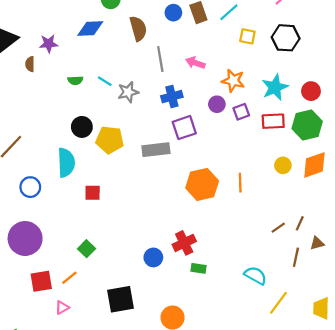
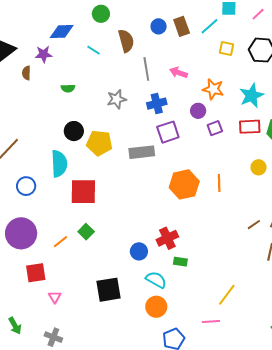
blue diamond: (90, 29) -> (62, 31), moved
cyan line: (105, 81) -> (93, 50), moved
purple square: (241, 112) -> (215, 128), moved
red square: (93, 193) -> (83, 192), size x1.8
green square: (87, 249) -> (86, 232), moved
cyan semicircle: (255, 276) -> (156, 280), moved
orange line: (69, 278) -> (60, 242), moved
yellow line: (279, 303) -> (227, 295), moved
pink triangle: (62, 307) -> (55, 297), turned -32

